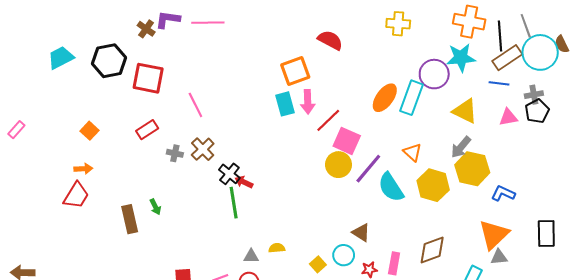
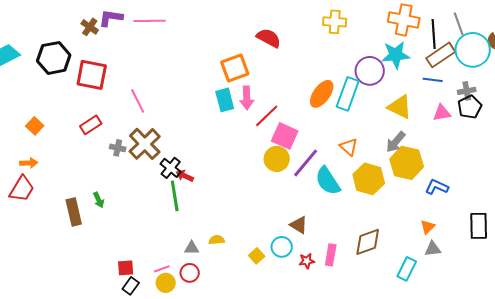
brown cross: (203, 149) -> (145, 144), size x1.4
orange triangle: (494, 235) -> (428, 227), size x0.5

